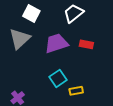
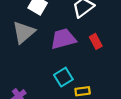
red rectangle: (86, 44) -> (96, 41), turned 48

